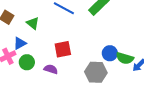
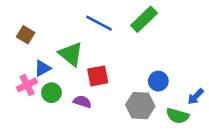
green triangle: (33, 23) -> (71, 54), moved, size x1.5
green semicircle: (125, 58) -> (178, 116), moved

